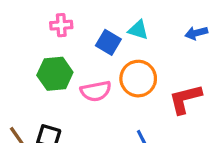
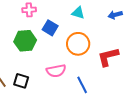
blue square: (108, 42) -> (50, 28), moved
pink semicircle: (96, 91) -> (56, 71), moved

